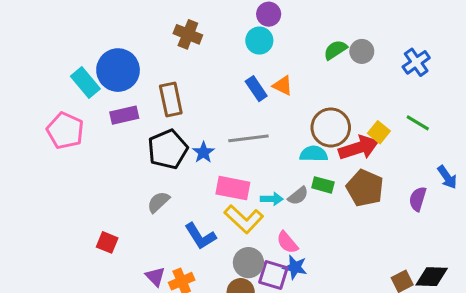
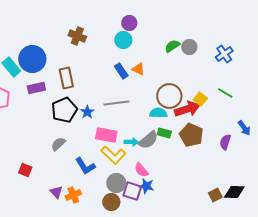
gray semicircle: (298, 196) -> (148, 140), size x1.5

